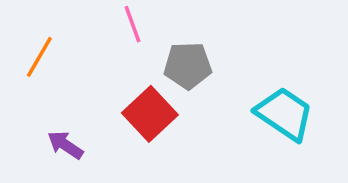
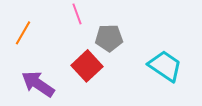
purple arrow: (65, 145) -> (38, 84), size x1.6

